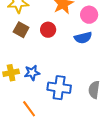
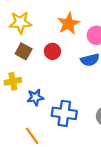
yellow cross: (11, 73) -> (13, 81), moved

